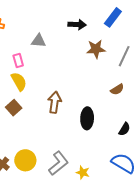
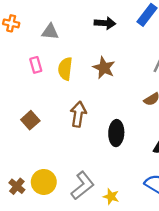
gray triangle: (39, 41) -> (50, 32), moved
brown star: (96, 49) -> (104, 68), moved, turned 30
yellow semicircle: (19, 81) -> (65, 69), moved, turned -144

